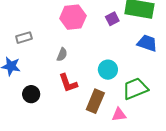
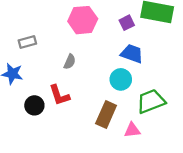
blue trapezoid: (147, 43) -> (132, 54), moved
red L-shape: (68, 83) -> (59, 95), moved

